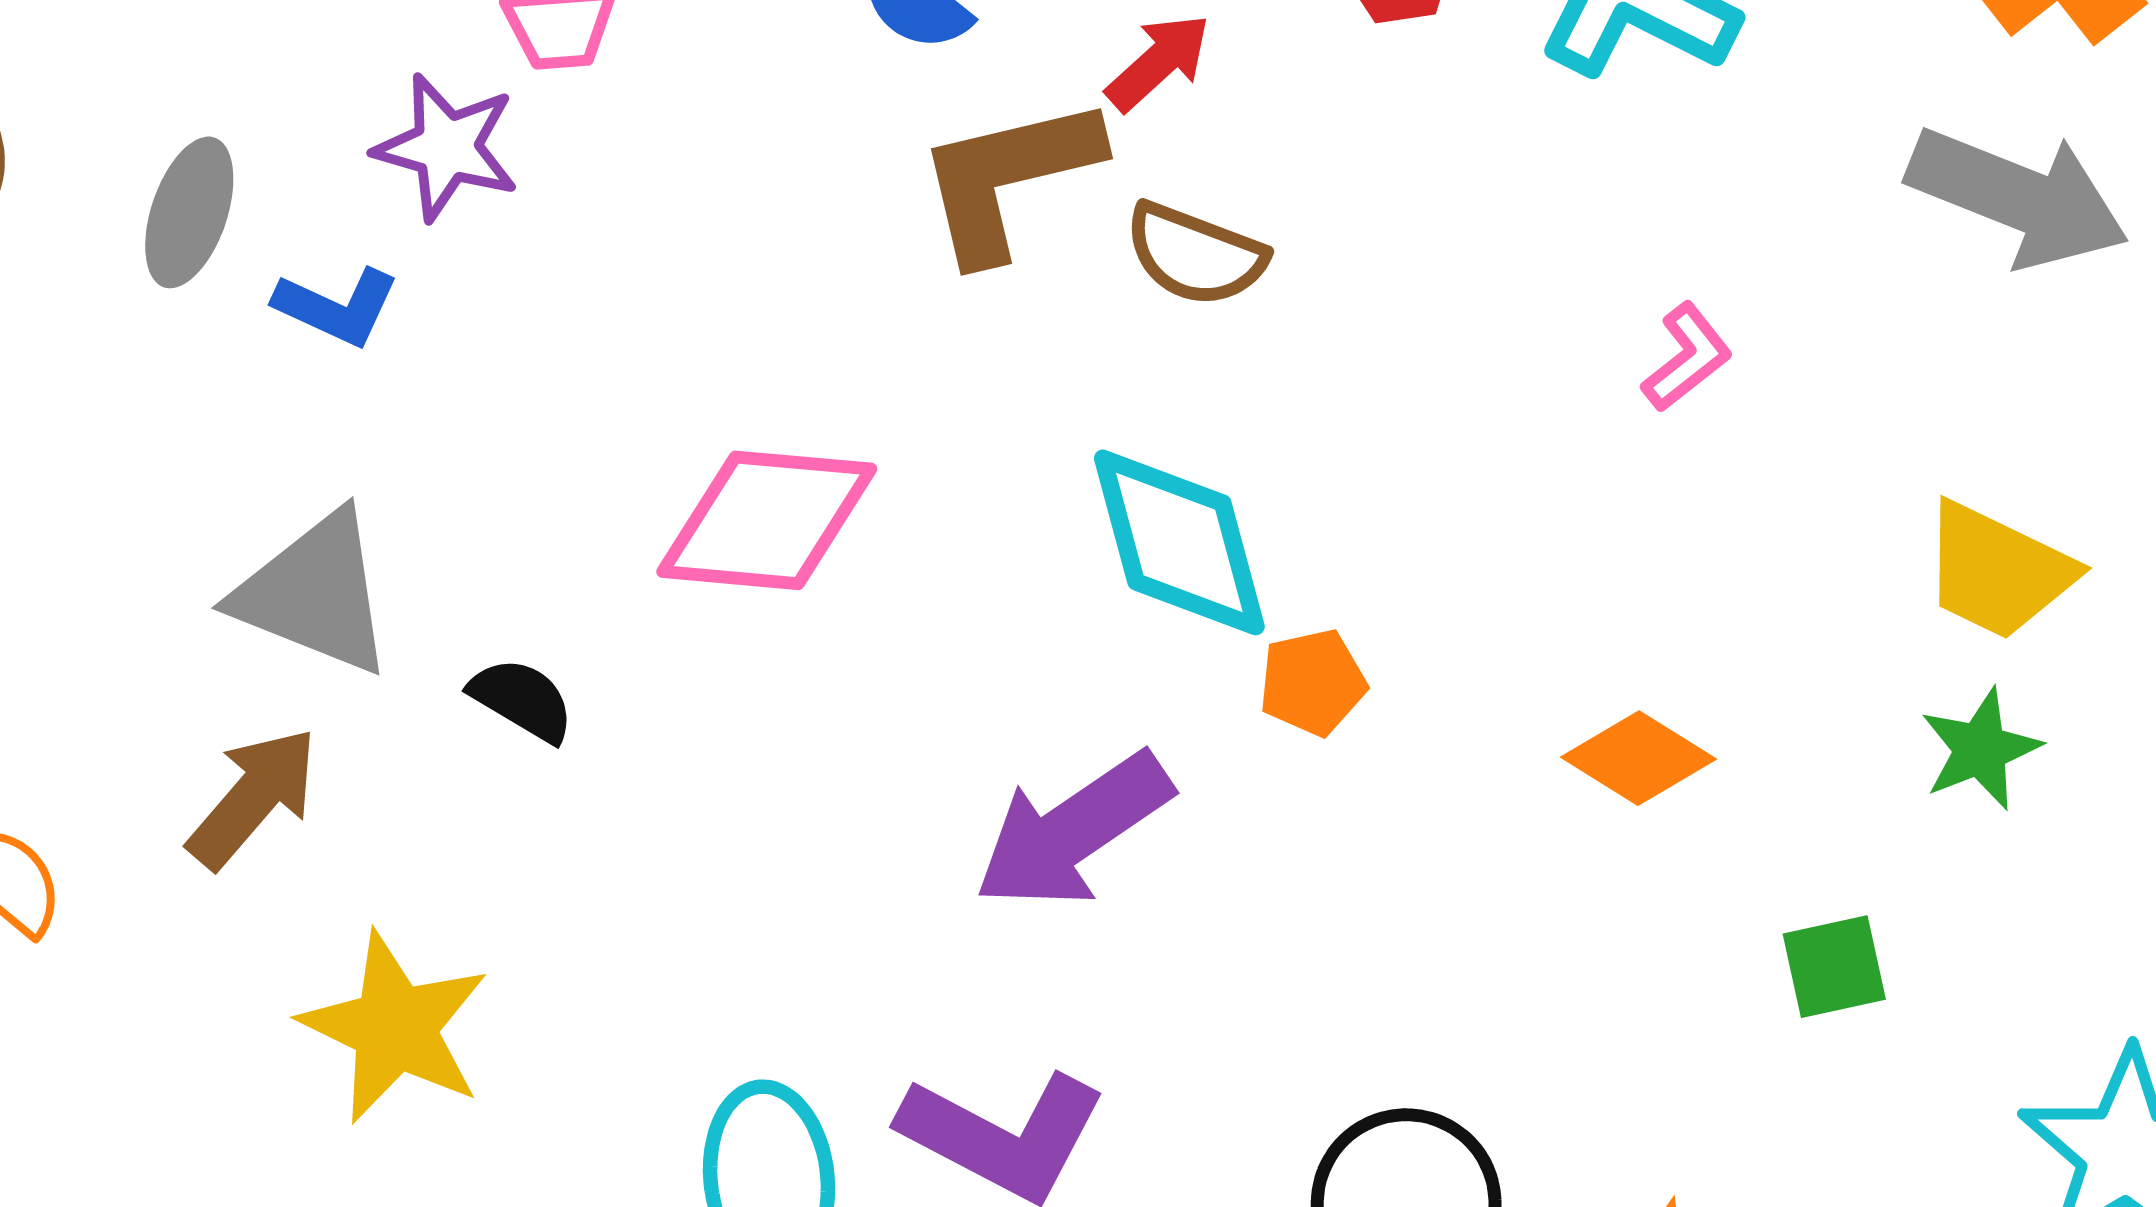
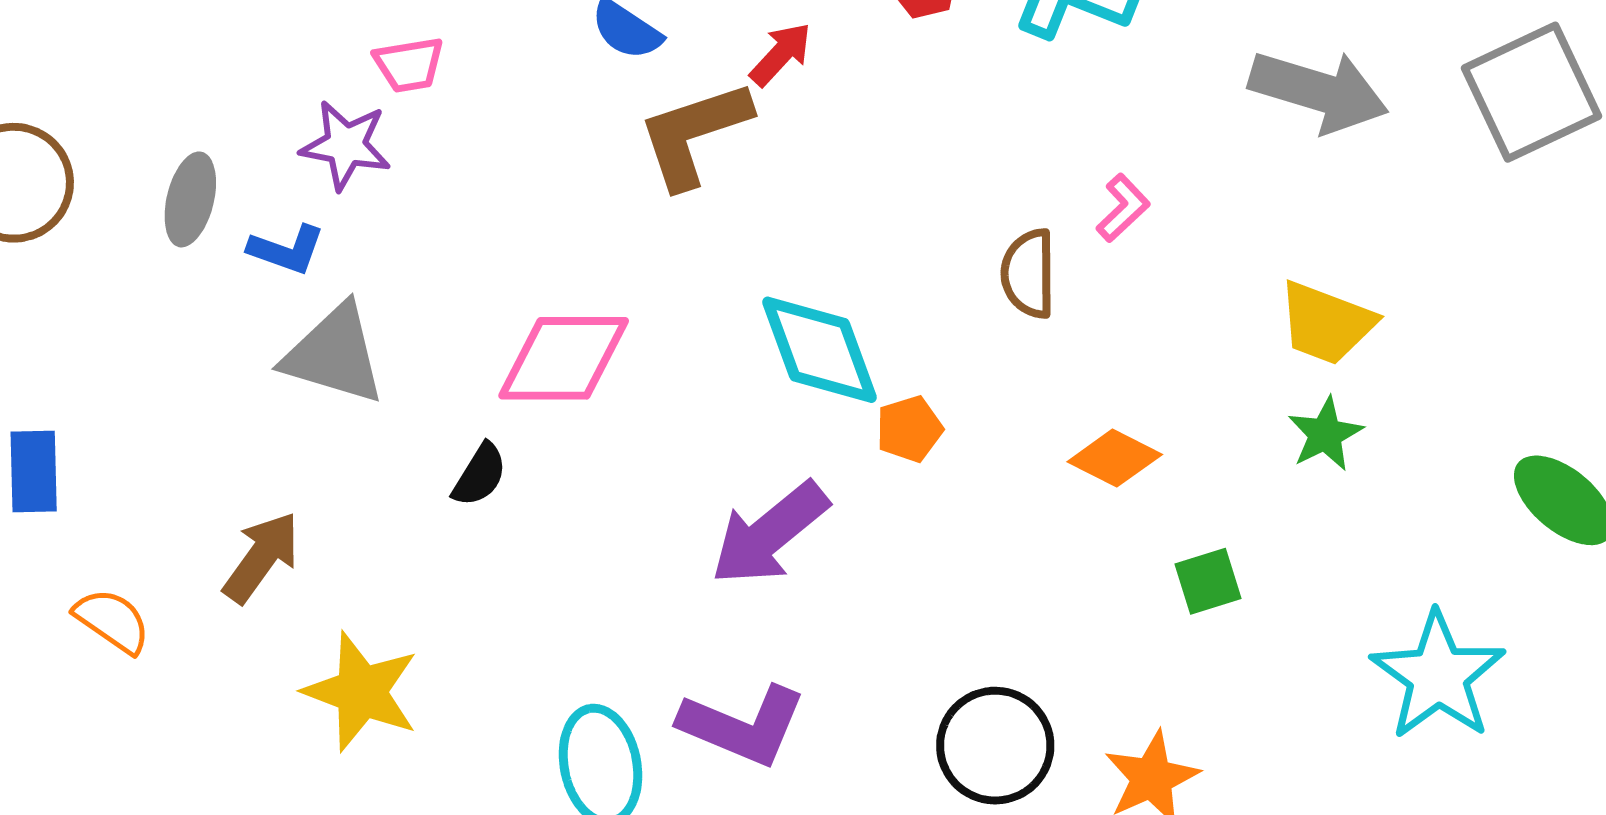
brown semicircle: (1195, 254) -> (1029, 274), moved, turned 74
gray triangle: (314, 593) -> (334, 354), moved
black semicircle: (522, 700) -> (480, 475), moved, turned 96
green square: (1834, 967) -> (1208, 581), moved

